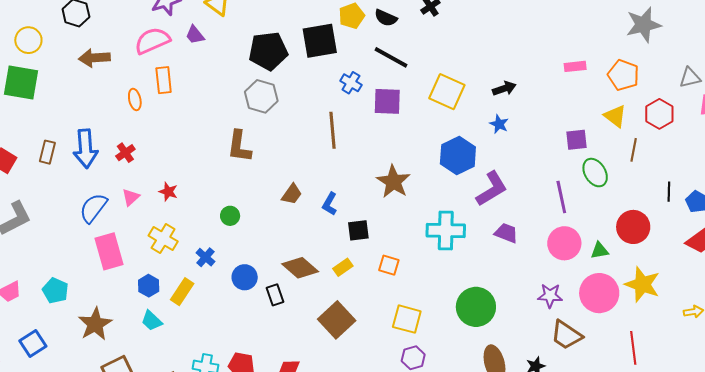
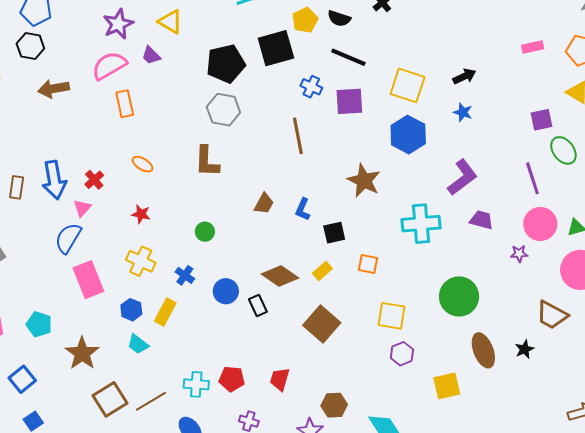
orange ellipse: (135, 99) -> (142, 164), moved, turned -40
blue hexagon: (458, 155) -> (408, 135), moved
pink triangle: (131, 197) -> (82, 208), moved
purple star: (550, 296) -> (519, 254), moved, size x0.7

